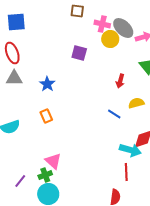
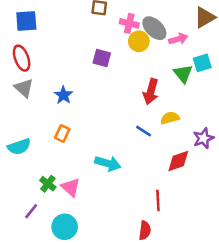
gray triangle: (14, 78) -> (24, 88), turned 42
red arrow: (120, 81) -> (151, 92), size x1.5
orange rectangle: (46, 116) -> (62, 133), turned 48
cyan arrow: (130, 150) -> (108, 163), moved
green cross: (45, 175) -> (48, 184), moved, turned -32

